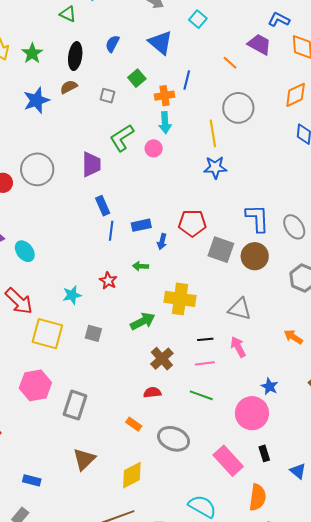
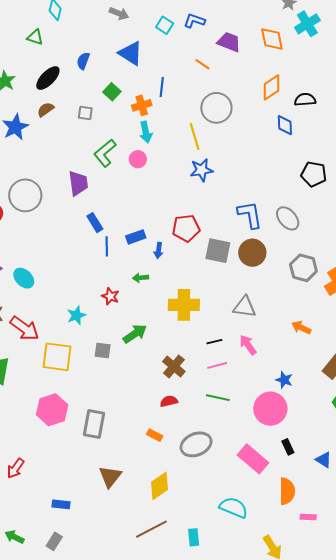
blue L-shape: (279, 20) -> (194, 21), moved
black ellipse: (75, 56) -> (48, 78), turned 44
green arrow: (143, 321) -> (135, 334), moved
gray ellipse: (174, 439) -> (196, 444), turned -36

